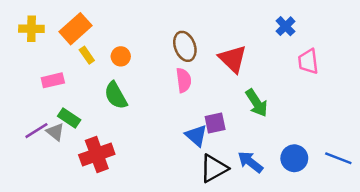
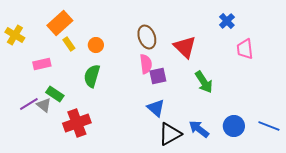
yellow cross: (31, 29) -> (15, 35), moved, turned 30
green semicircle: (116, 95) -> (92, 76), turned 45
purple square: (215, 123) -> (158, 76), moved

